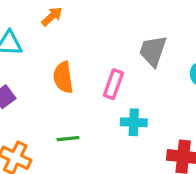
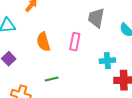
cyan cross: (134, 122) -> (107, 61), moved

